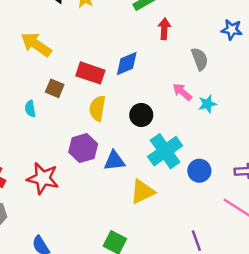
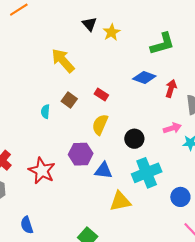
red arrow: (164, 29) -> (171, 88), moved
blue diamond: (127, 64) -> (144, 77), moved, turned 30
red rectangle: (90, 73) -> (101, 94), size x0.6
pink arrow: (182, 92) -> (172, 128), turned 108
blue circle: (199, 171) -> (180, 197), moved

